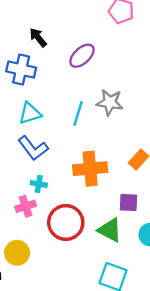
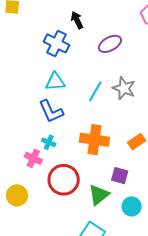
pink cross: (26, 206) -> (33, 158), turned 30
green triangle: (110, 230) -> (99, 195), turned 40

